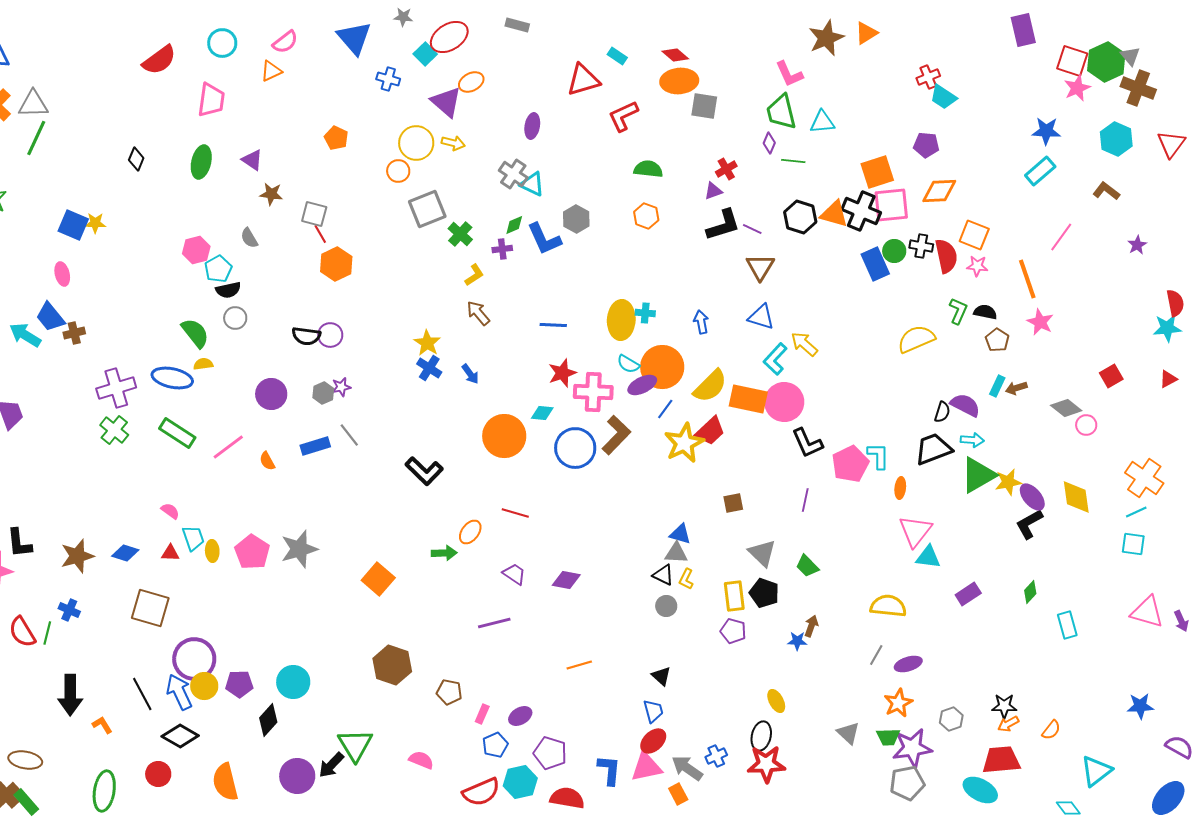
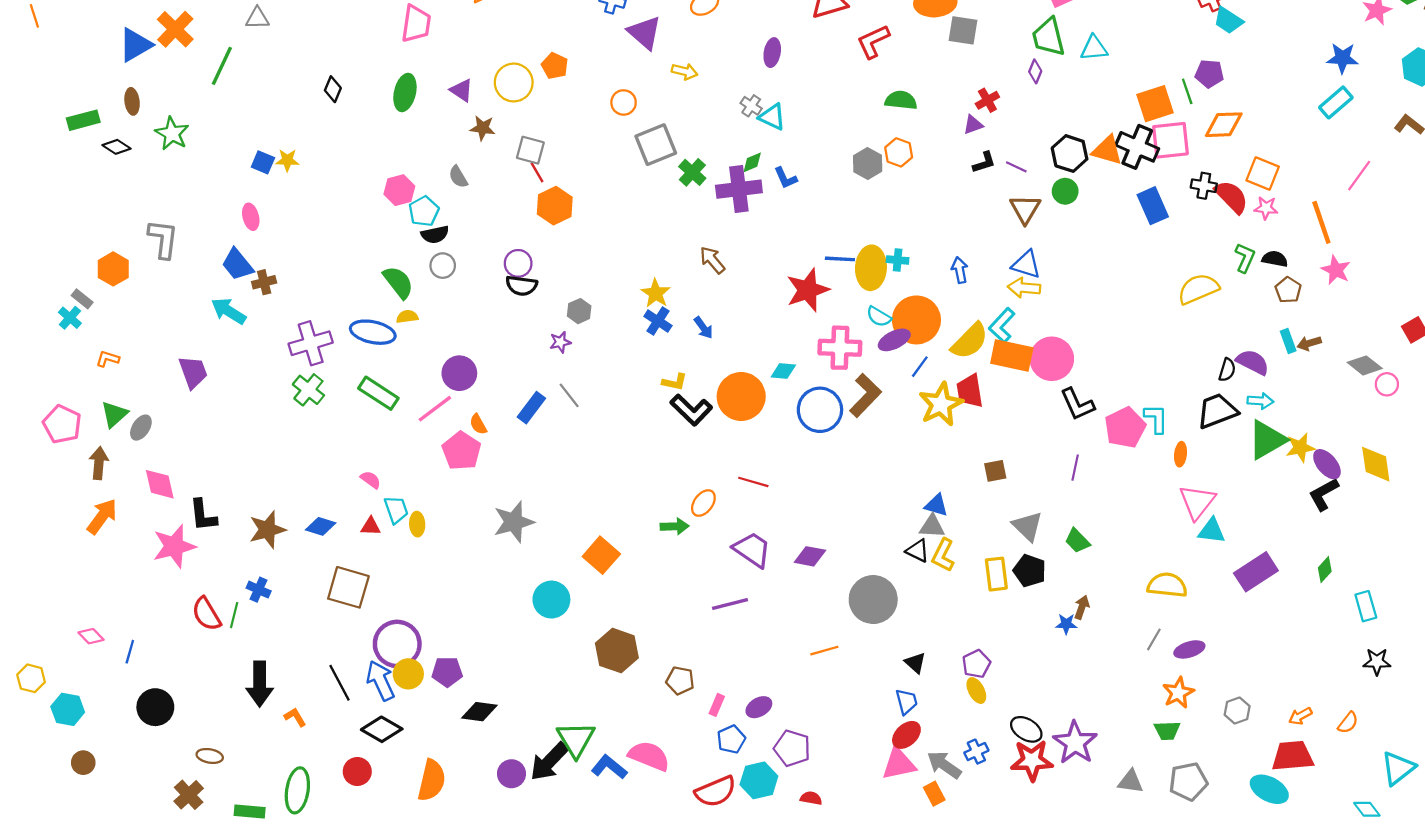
purple triangle: (446, 102) -> (645, 33), moved
gray triangle: (33, 104) -> (257, 18), moved, size x0.7
yellow circle: (416, 143) -> (514, 83), moved
green line: (793, 161) -> (1187, 91), moved, turned 65
gray cross: (513, 174) -> (751, 106), size x0.7
gray hexagon: (576, 219) -> (868, 164), moved
blue square: (73, 225) -> (263, 162), size x0.7
black L-shape: (723, 225) -> (984, 162), size x0.6
blue L-shape: (544, 239) -> (786, 178), size x0.6
purple cross: (502, 249) -> (739, 189), size x2.0
green circle: (894, 251) -> (1065, 191), moved
red semicircle: (946, 256) -> (1232, 197), turned -32
yellow L-shape: (474, 275) -> (675, 382), moved, turned 45
blue line: (553, 325) -> (840, 259), moved
cyan arrow: (25, 335) -> (229, 311), moved
purple circle: (330, 335) -> (518, 263), moved
yellow arrow: (804, 344) -> (1024, 288), moved, turned -36
cyan L-shape: (775, 359) -> (1002, 325), moved
red star: (562, 373) -> (808, 290), moved, size x1.4
cyan rectangle: (997, 386) -> (1288, 341), turned -45
gray hexagon: (323, 393) -> (579, 311), moved
purple circle: (271, 394) -> (459, 373), moved
red trapezoid: (710, 431) -> (970, 391), turned 124
blue rectangle: (315, 446) -> (531, 408), turned -36
black L-shape: (424, 471) -> (691, 410), moved
pink pentagon: (252, 552) -> (462, 451), moved
purple trapezoid: (514, 574) -> (752, 550), size x1.5
yellow L-shape: (686, 579) -> (943, 555), size x1.4
purple rectangle: (968, 594) -> (1256, 572), size x1.5
gray circle: (666, 606) -> (873, 600), moved, size x2.0
purple pentagon: (733, 631) -> (976, 664), moved, turned 30
cyan circle: (293, 682) -> (551, 600), moved
yellow ellipse: (776, 701) -> (976, 691), moved
black star: (1004, 706) -> (1377, 662), moved
black diamond: (268, 720) -> (479, 712), turned 56
gray triangle: (848, 733) -> (1131, 781), moved, turned -35
black ellipse: (761, 736) -> (1026, 729), turned -72
purple star: (912, 748) -> (1075, 743), moved, turned -30
brown ellipse: (25, 760) -> (210, 756), size x0.7
pink semicircle: (421, 760) -> (649, 756), size x1.5
black arrow: (331, 765) -> (549, 762), size x1.4
blue L-shape: (609, 770) -> (609, 767), moved, turned -56
purple circle: (297, 776) -> (511, 774), size x0.7
orange semicircle: (225, 782) -> (432, 780), turned -153
red semicircle: (567, 798) -> (811, 798), size x0.6
green rectangle: (26, 802) -> (250, 811), moved, turned -44

